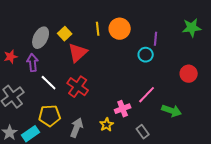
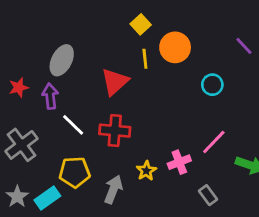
yellow line: (98, 29) -> (145, 59), moved
yellow square: (65, 34) -> (141, 24), moved
purple line: (156, 39) -> (244, 46), moved, turned -48
red cross: (78, 87) -> (115, 131), turned -30
yellow star: (107, 125) -> (146, 171), moved

